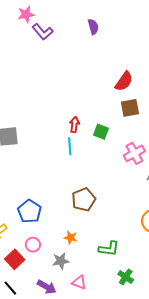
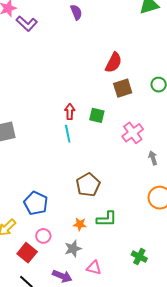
green L-shape: (109, 249) -> (107, 219), moved

